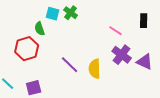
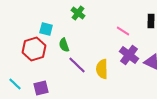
cyan square: (53, 14) -> (46, 29), moved
green semicircle: (40, 29) -> (64, 45), moved

